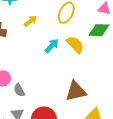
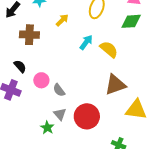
yellow semicircle: (75, 45) -> (109, 49), moved

